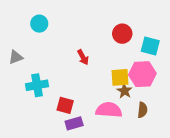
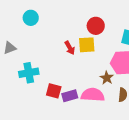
red circle: (122, 34) -> (96, 26), moved
yellow square: (120, 77) -> (87, 45), moved
purple rectangle: (74, 123) -> (70, 96), moved

